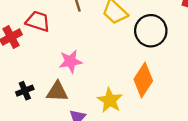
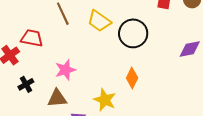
orange diamond: (143, 80) -> (132, 78), size x0.7
black cross: (25, 91) -> (26, 84), moved

